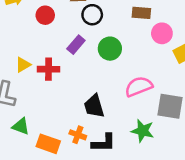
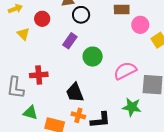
green circle: (110, 49) -> (93, 57), moved
yellow triangle: (23, 65) -> (23, 34), moved, turned -40
red cross: (49, 69) -> (39, 75), moved
black trapezoid: (94, 106) -> (75, 93), moved

